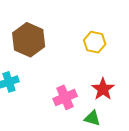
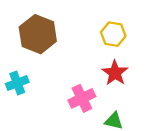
red star: (103, 89) -> (115, 73), moved

